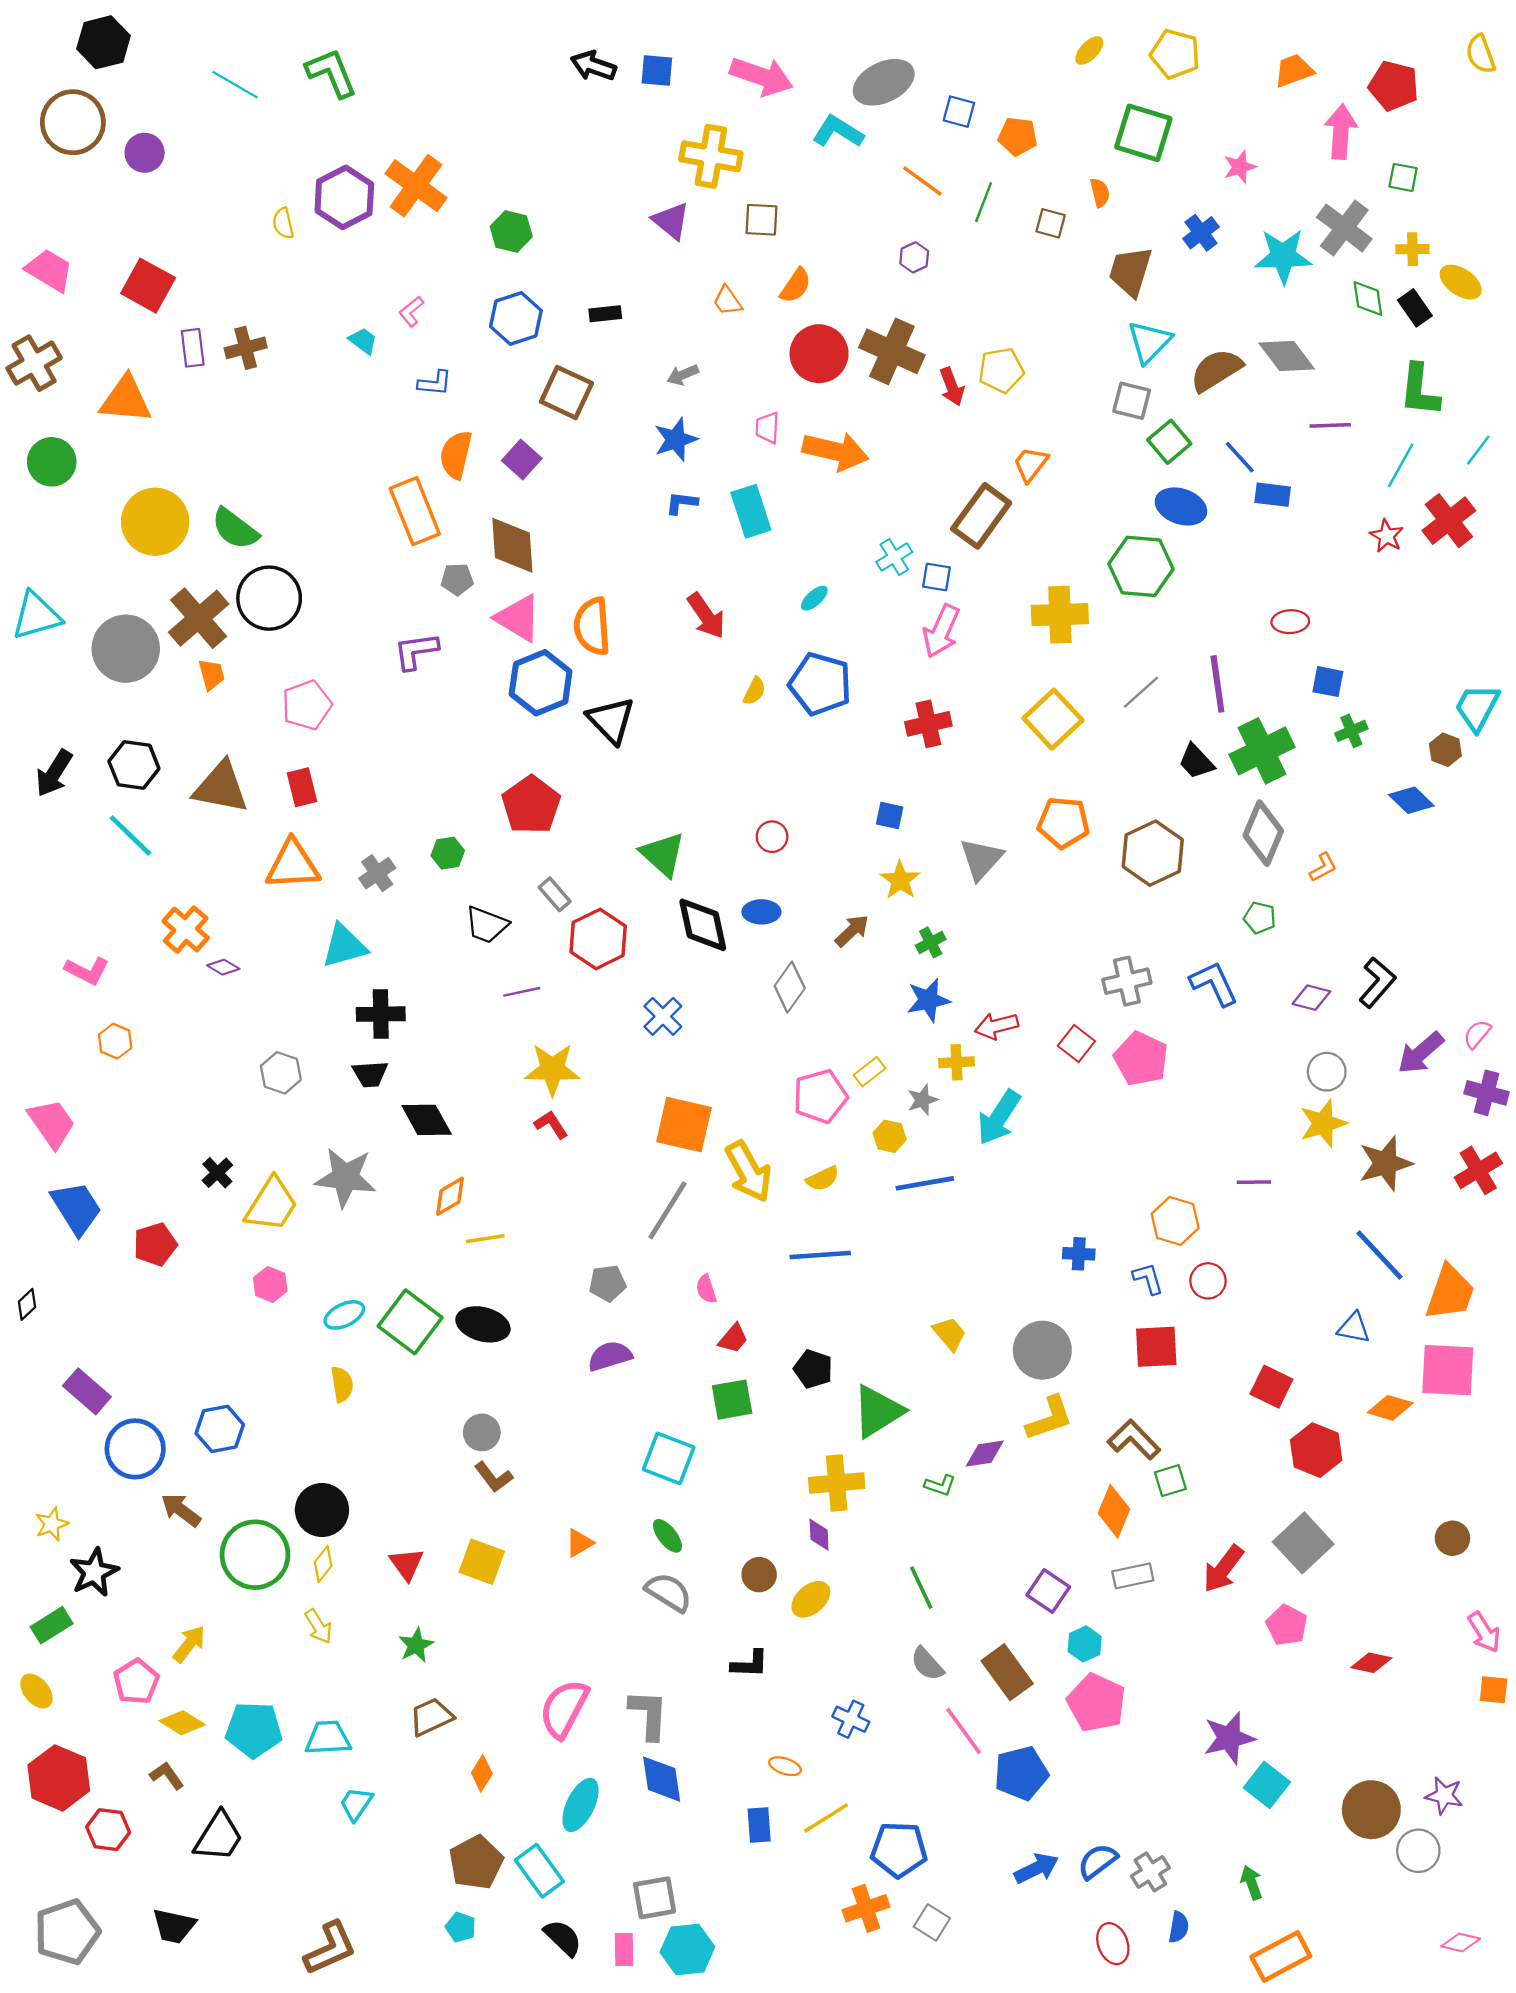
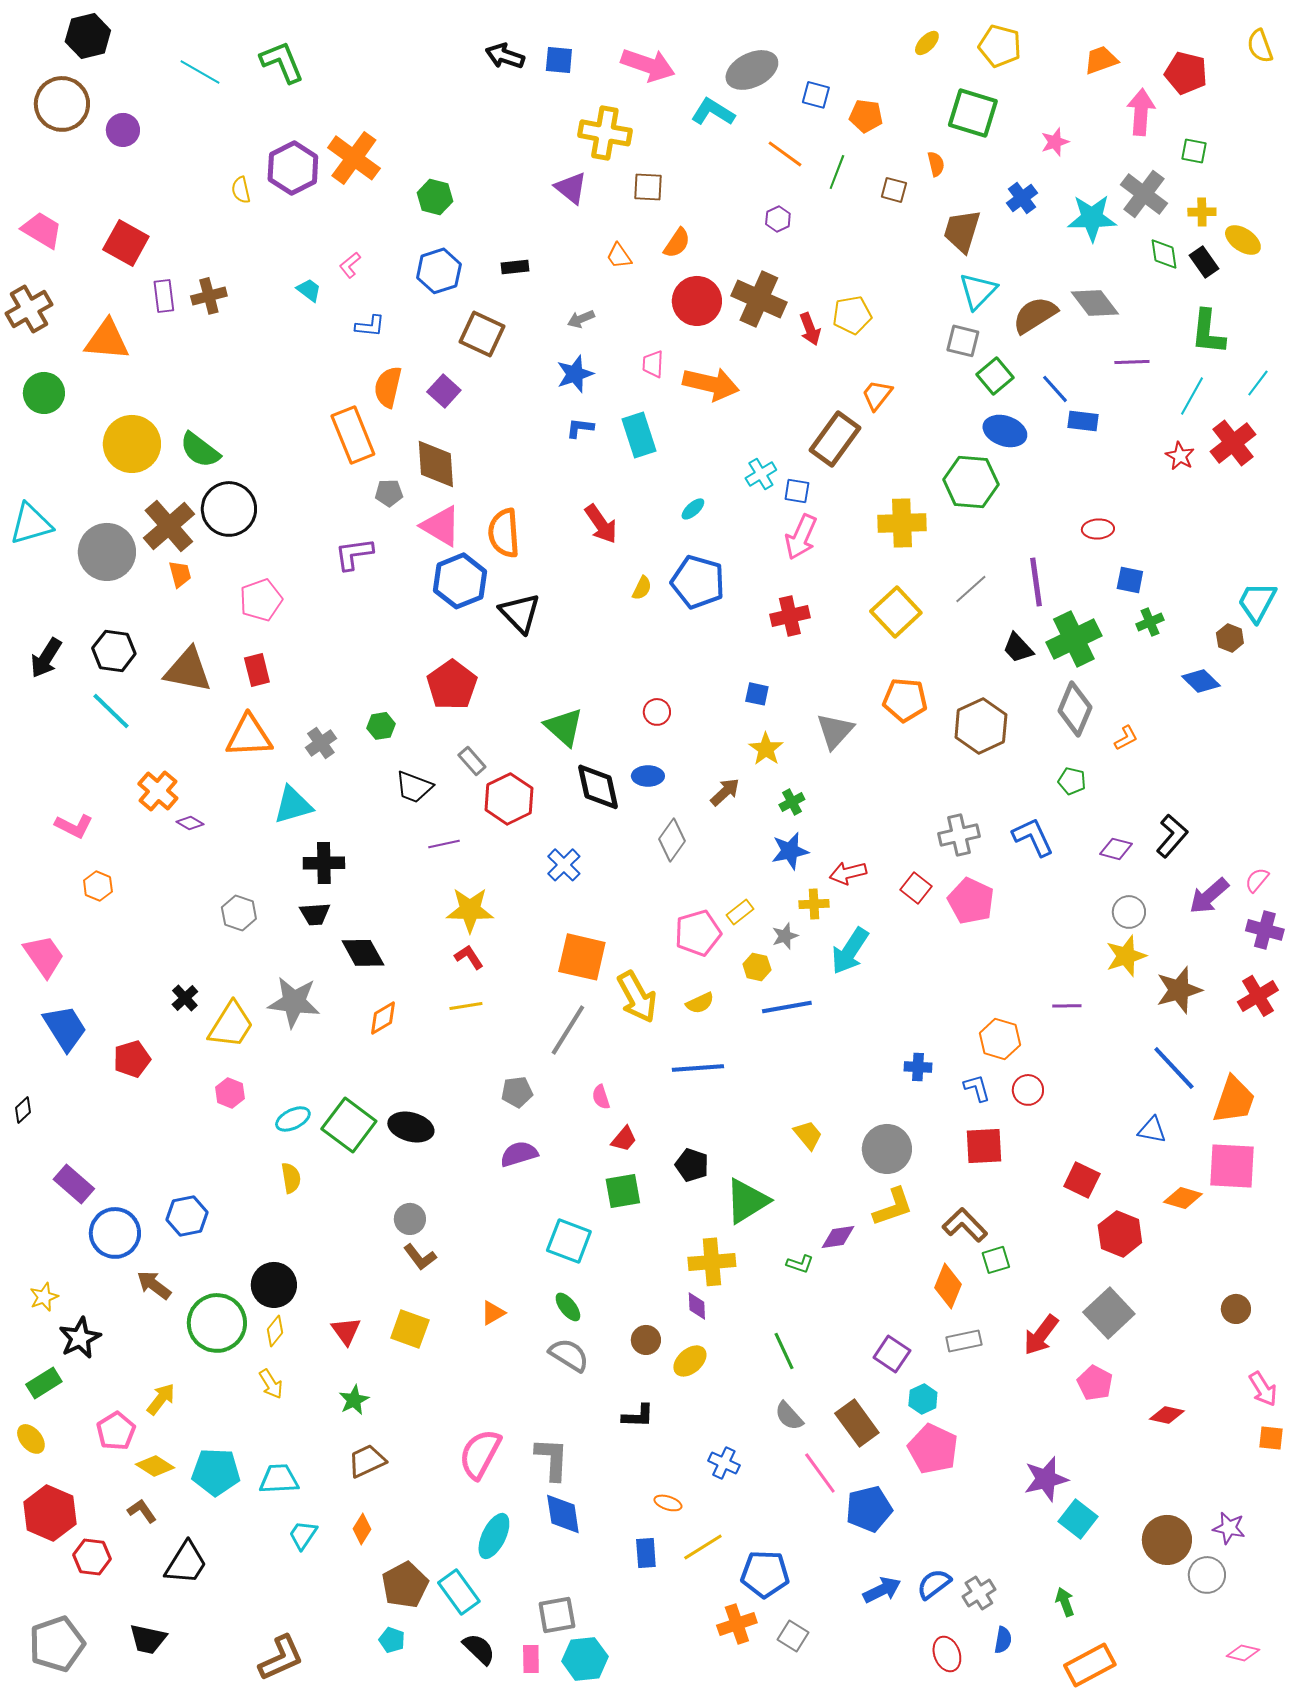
yellow line: (485, 1239) -> (466, 1006), moved
orange diamond: (482, 1773) -> (362, 1529), moved

